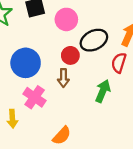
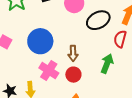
red circle: (70, 55) -> (73, 75), moved

